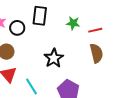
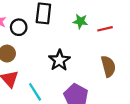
brown semicircle: (96, 53) -> (108, 66), moved

